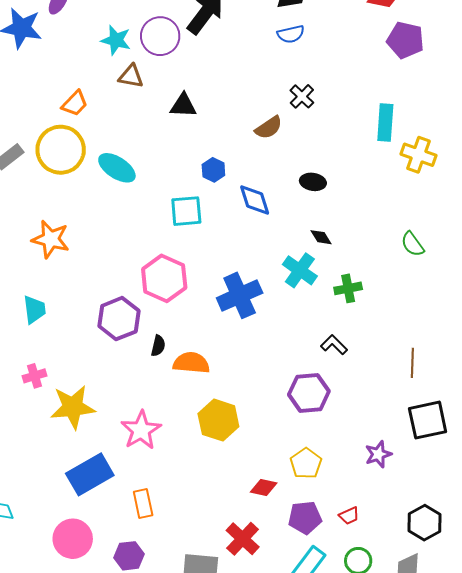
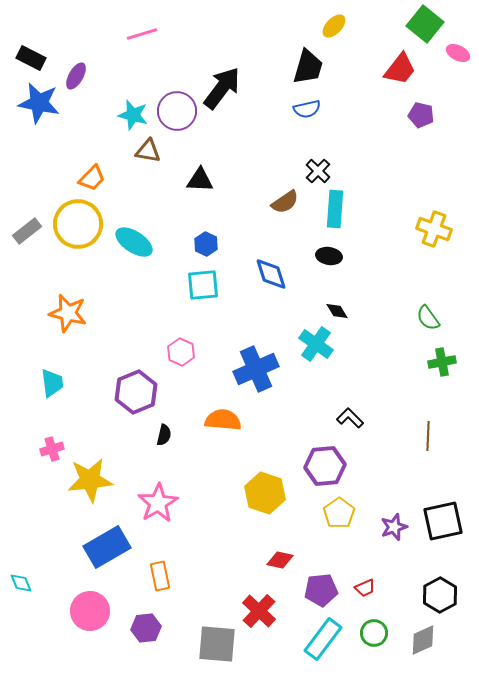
purple pentagon: (405, 40) -> (421, 115), size x0.7
cyan rectangle: (385, 123) -> (335, 209), moved
blue hexagon: (213, 170) -> (206, 244), moved
pink hexagon: (164, 278) -> (181, 352), size x0.6
green cross: (348, 288) -> (442, 362), moved
black semicircle: (158, 346) -> (164, 435), moved
orange semicircle: (191, 363) -> (223, 420), moved
yellow hexagon: (218, 420) -> (265, 493), moved
black square: (428, 420) -> (443, 521), moved
yellow pentagon: (306, 463) -> (339, 513), moved

